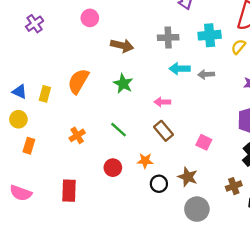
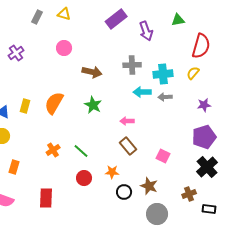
cyan cross: (210, 35) -> (163, 74), moved
yellow rectangle: (45, 94) -> (25, 106), moved
green line: (119, 130) -> (81, 151), moved
orange rectangle: (29, 146) -> (14, 167), moved

